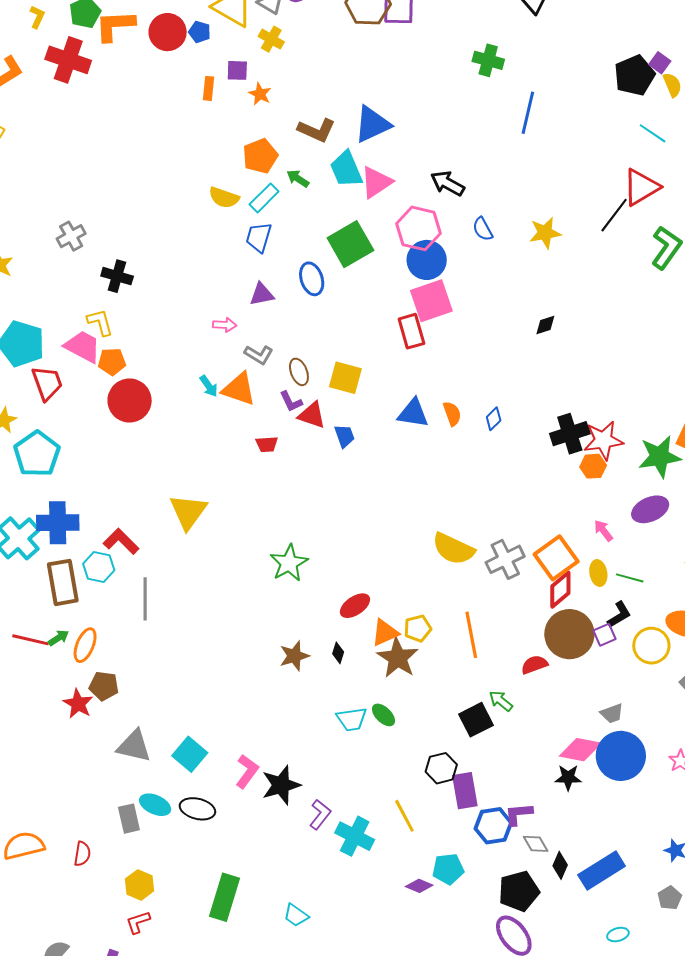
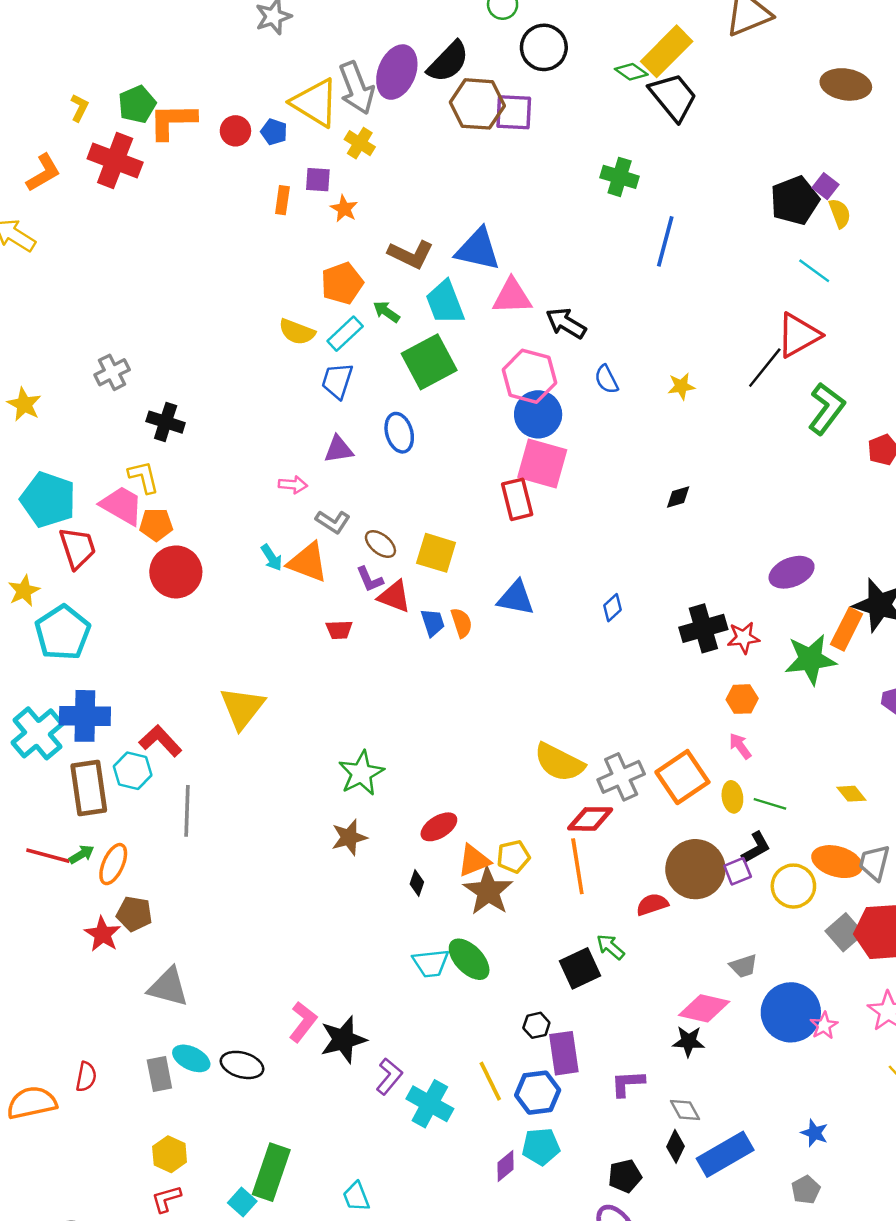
red circle: (168, 32) -> (235, 131), size x0.7
blue triangle: (372, 124) -> (478, 249), turned 36
pink triangle: (376, 182) -> (512, 296), moved, turned 30
yellow star: (545, 233) -> (681, 386), size x0.7
green square: (350, 244) -> (429, 362), moved
pink square: (431, 301) -> (542, 464), turned 33
brown ellipse: (299, 372) -> (380, 544), turned -32
orange semicircle: (452, 414) -> (462, 623), moved
red star: (603, 440) -> (743, 638), size x0.7
orange hexagon: (593, 466) -> (742, 699), moved
purple ellipse: (650, 509) -> (792, 572), moved
red diamond: (560, 590) -> (590, 819), moved, turned 39
brown star: (294, 656) -> (349, 837), moved
green ellipse: (383, 715) -> (469, 959), size x1.5
cyan square: (190, 754) -> (242, 1202), moved, size x0.7
blue circle: (621, 756) -> (791, 1012), moved
black hexagon: (441, 768) -> (536, 1025), size x0.7
blue hexagon: (493, 826) -> (538, 1093), moved
gray diamond: (536, 844) -> (685, 1110), moved
red semicircle: (82, 854) -> (86, 1077), moved
purple diamond: (419, 886) -> (505, 1166), turned -64
black pentagon: (519, 891) -> (625, 1176), size x0.7
cyan trapezoid: (296, 915) -> (356, 1197), turned 32

